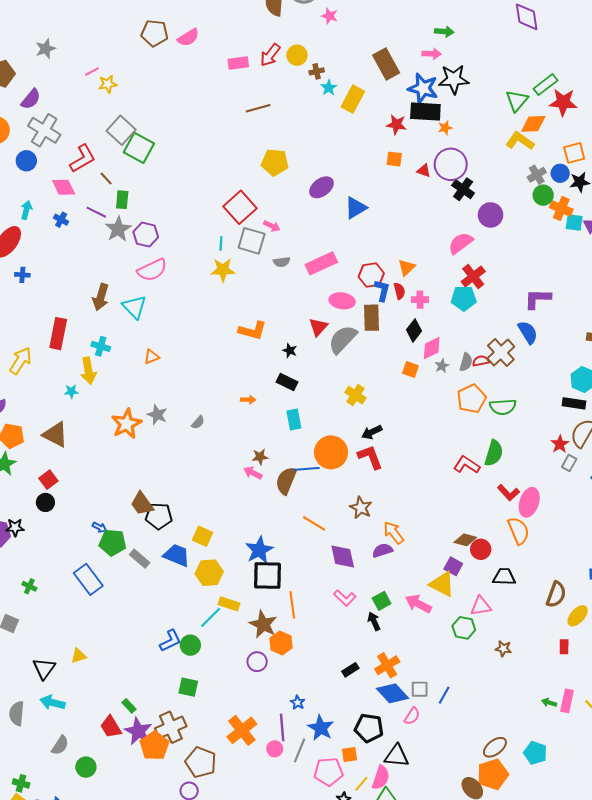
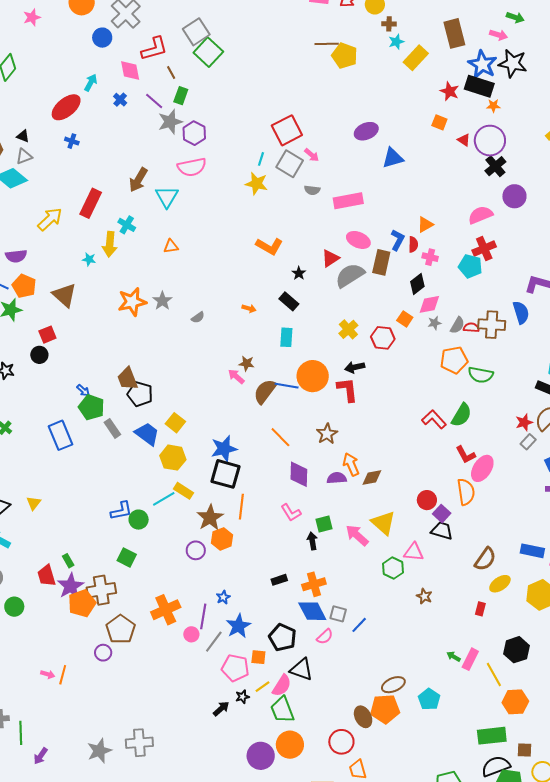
yellow pentagon: (275, 162) -> (345, 56), moved
red hexagon: (371, 275) -> (383, 338), moved
brown cross: (501, 353) -> (492, 325), turned 32
brown diamond: (465, 540) -> (372, 477), moved, turned -40
purple square: (453, 566) -> (442, 514), moved
yellow triangle: (79, 656) -> (34, 503), turned -49

